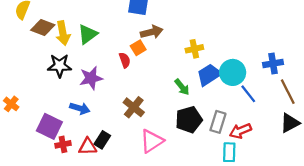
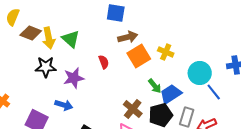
green triangle: (88, 34) -> (71, 39), turned -42
orange square: (138, 48) -> (139, 56), moved, size x1.6
yellow cross: (194, 49) -> (166, 52), turned 35
blue trapezoid: (209, 75) -> (171, 94), moved
brown cross: (134, 107) -> (133, 109), moved

